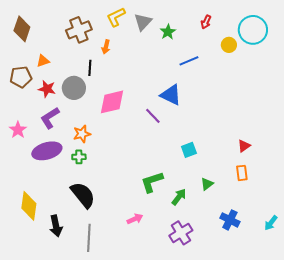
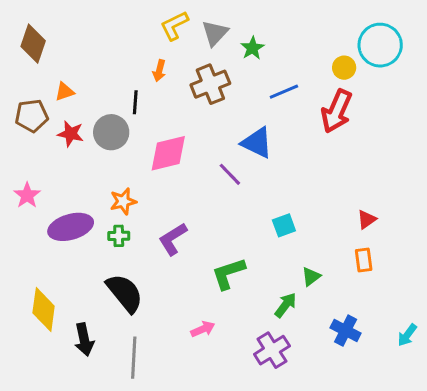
red arrow: (206, 22) -> (337, 111), moved, size x2.0
brown cross: (79, 30) -> (210, 84), moved
purple L-shape: (50, 118) -> (173, 239), moved
green arrow: (179, 197) -> (285, 305), moved

